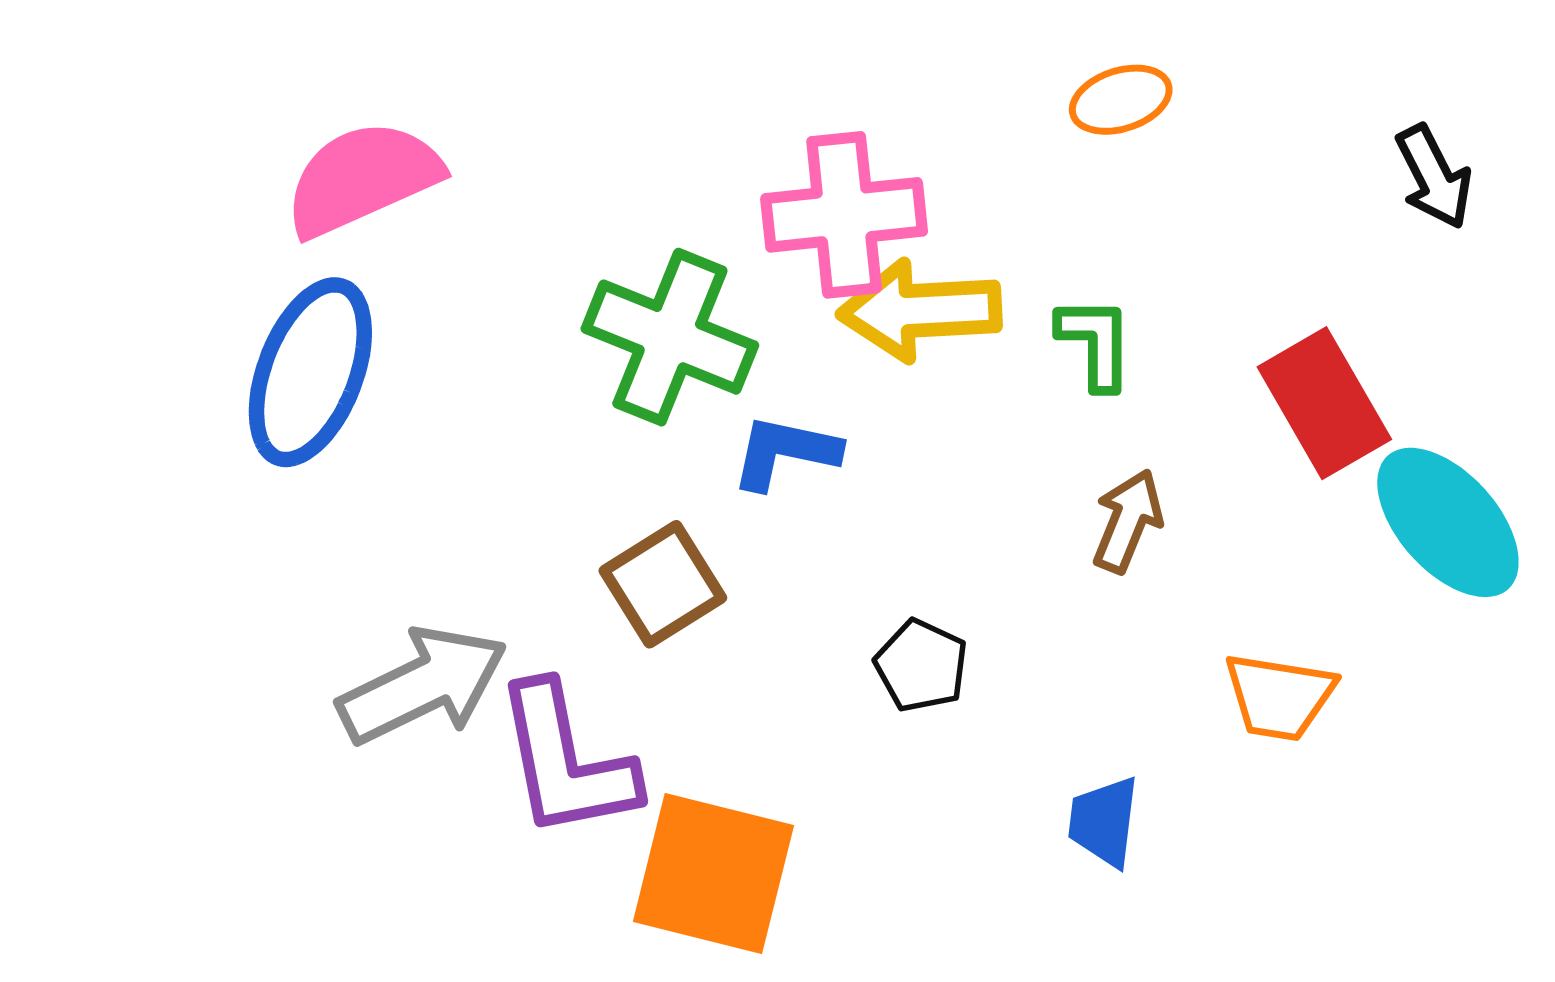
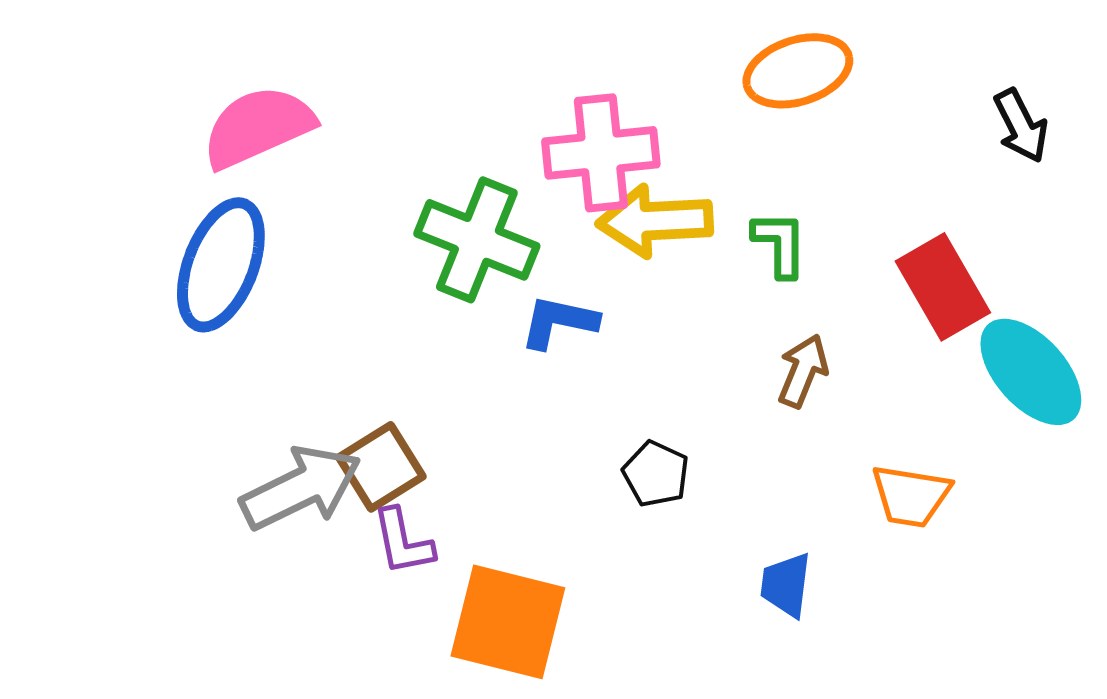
orange ellipse: (1121, 100) -> (798, 71), size x1.5
brown square: (663, 584) -> (381, 467), moved
purple L-shape: (566, 761) -> (403, 542), size x0.6

